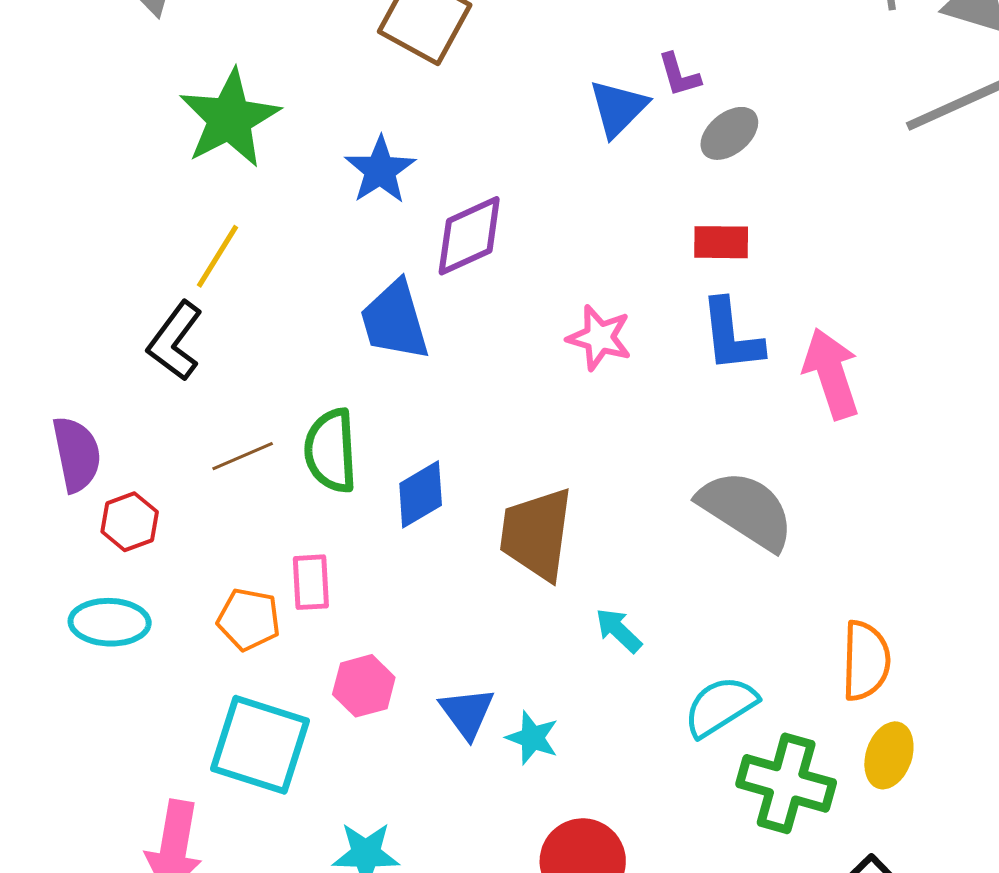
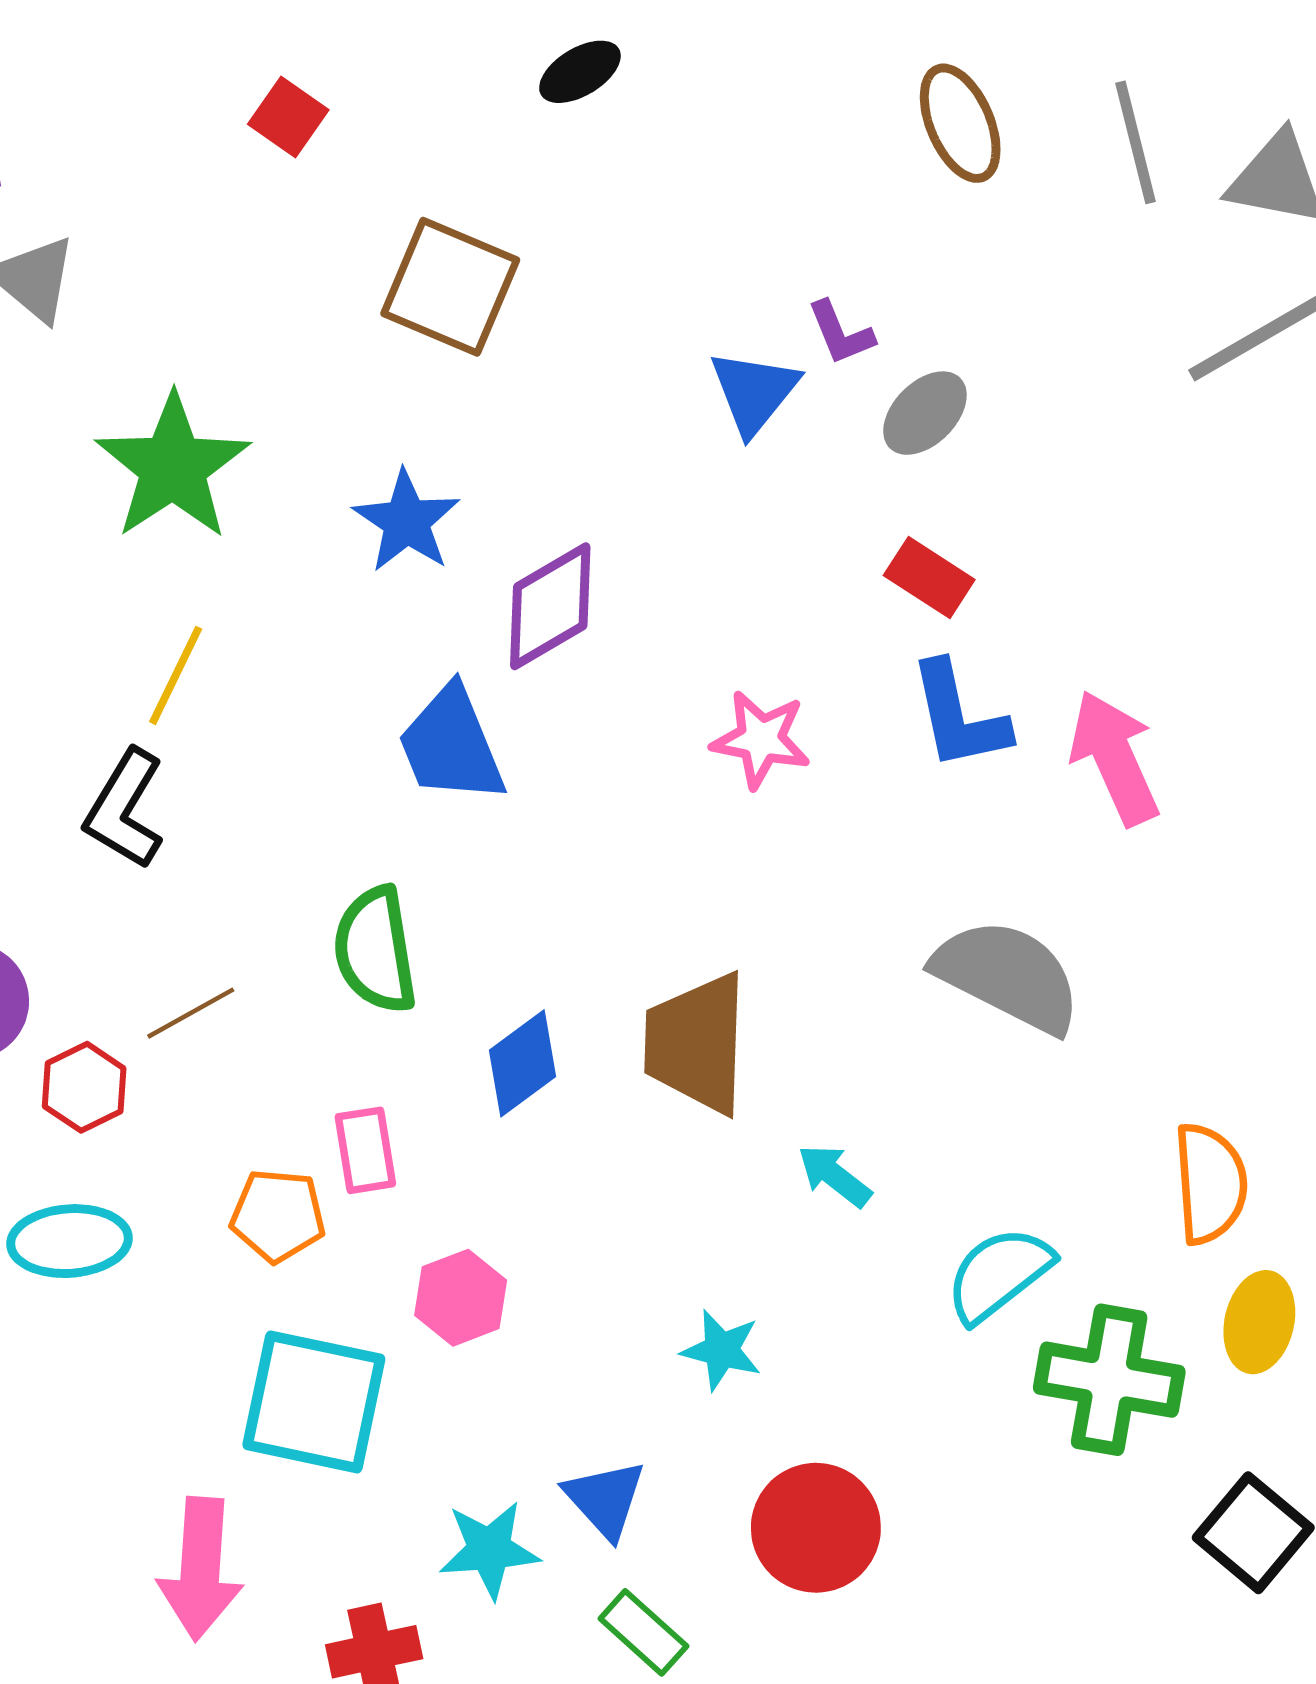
red rectangle: (721, 242) -> (929, 578), turned 38
brown line: (243, 456) -> (191, 1013), moved
blue diamond: (421, 494) -> (522, 1063), moved
blue triangle: (467, 713) -> (605, 1499), moved

